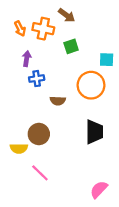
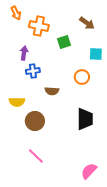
brown arrow: (67, 15) -> (87, 23), moved
orange arrow: (20, 29) -> (16, 13), moved
orange circle: (91, 85) -> (82, 77), size x0.6
yellow semicircle: (19, 148) -> (17, 102), moved

